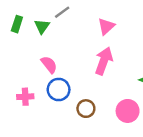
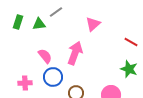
green triangle: (42, 26) -> (39, 24), turned 48
pink arrow: (104, 61) -> (75, 53), moved

